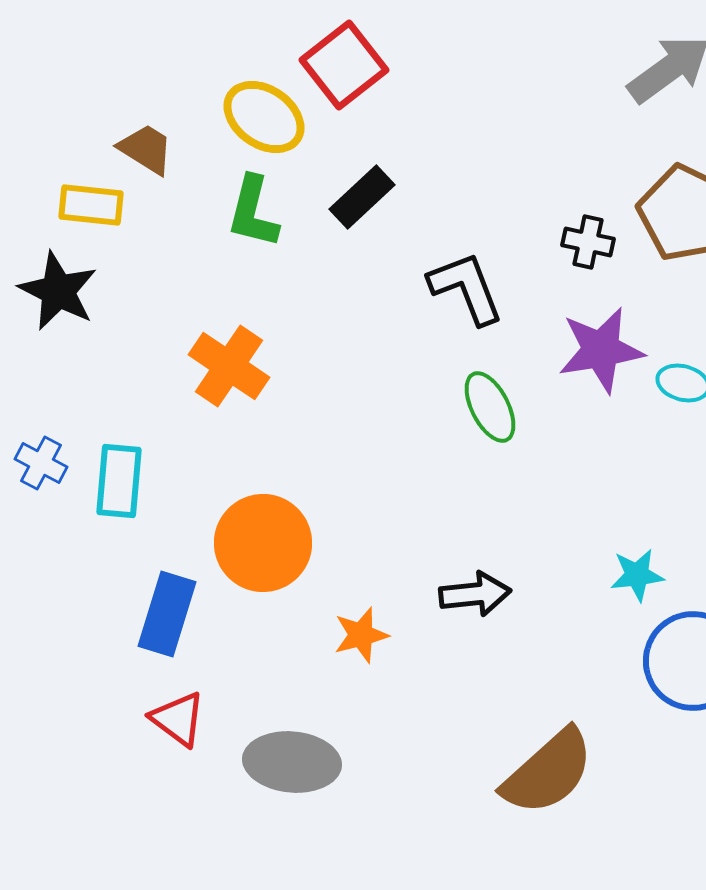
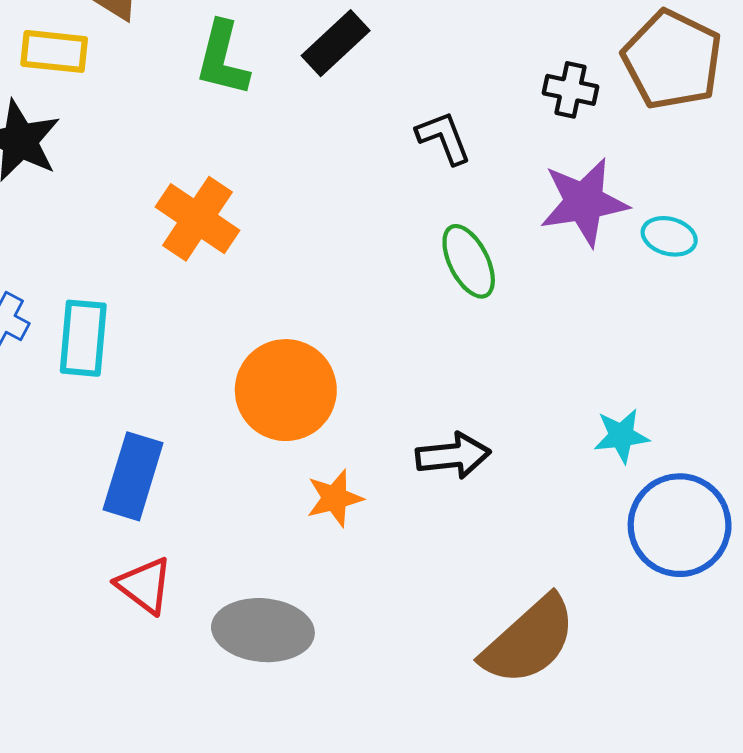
black L-shape: (466, 288) -> (444, 138), size x0.7
orange circle: (263, 543) -> (286, 390), moved

